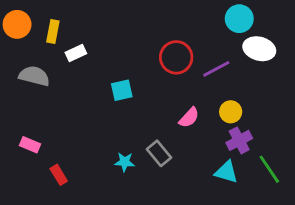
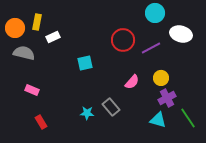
cyan circle: (239, 19) -> (155, 13), moved
orange circle: (17, 24) -> (15, 28), moved
pink rectangle: (30, 145) -> (32, 90), moved

